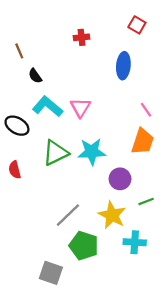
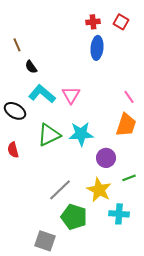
red cross: (82, 37) -> (93, 22), moved
blue ellipse: (123, 66) -> (97, 48), moved

